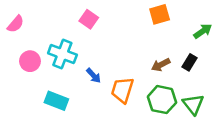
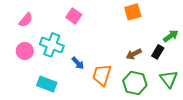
pink semicircle: (16, 24) -> (26, 20), moved
green arrow: (203, 31) -> (171, 36), moved
green triangle: (193, 104) -> (169, 79), moved

